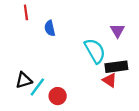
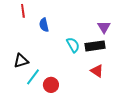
cyan semicircle: (95, 51) -> (73, 45), moved, size x0.7
black rectangle: (116, 67) -> (95, 46), moved
black triangle: (24, 80) -> (21, 61), moved

